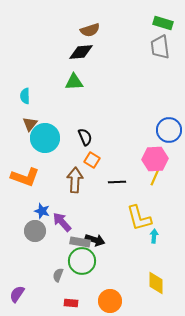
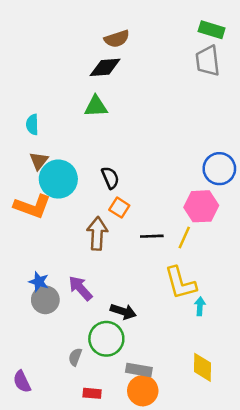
orange L-shape: (25, 177) -> (32, 206), moved
yellow line: (155, 177) -> (184, 237), moved
blue star: (42, 211) -> (39, 282), moved
gray rectangle: (80, 242) -> (139, 370), moved
purple semicircle: (17, 294) -> (22, 382), turned -60

